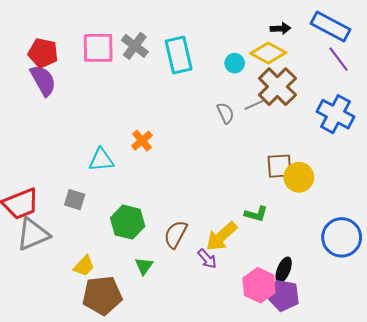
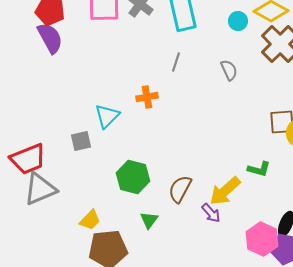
gray line: (254, 105) -> (176, 62), moved, turned -48
orange cross: (142, 141) -> (147, 97), turned 30
cyan triangle: (101, 160) -> (107, 116), turned -40
gray square: (75, 200) -> (81, 141), moved, turned -30

